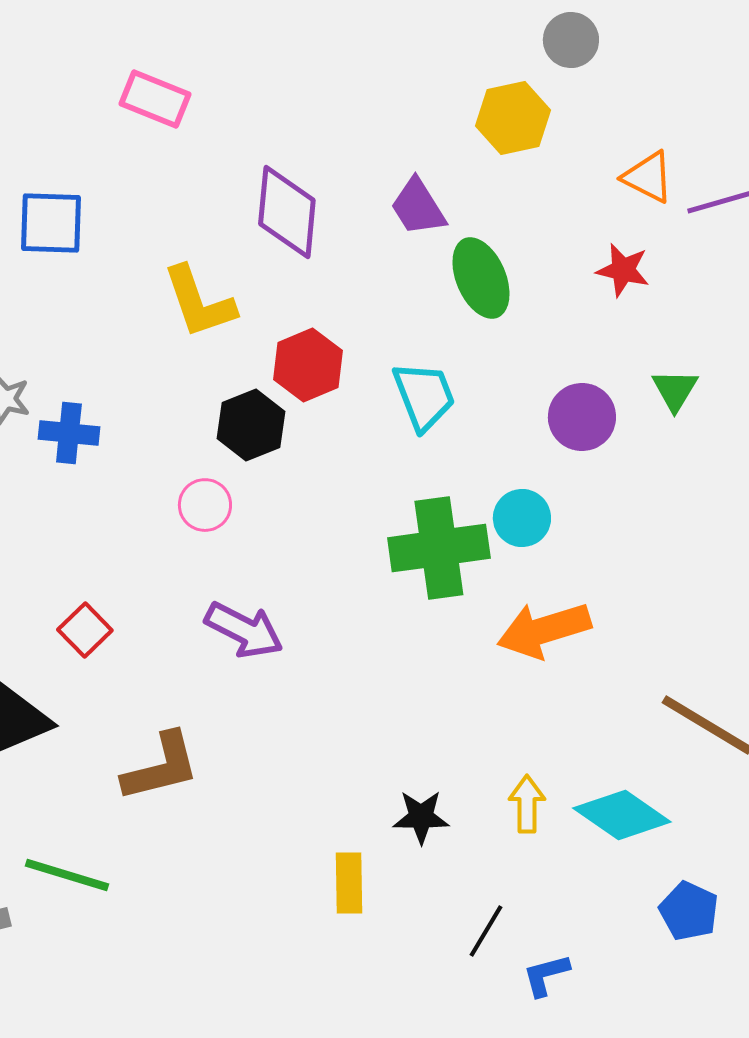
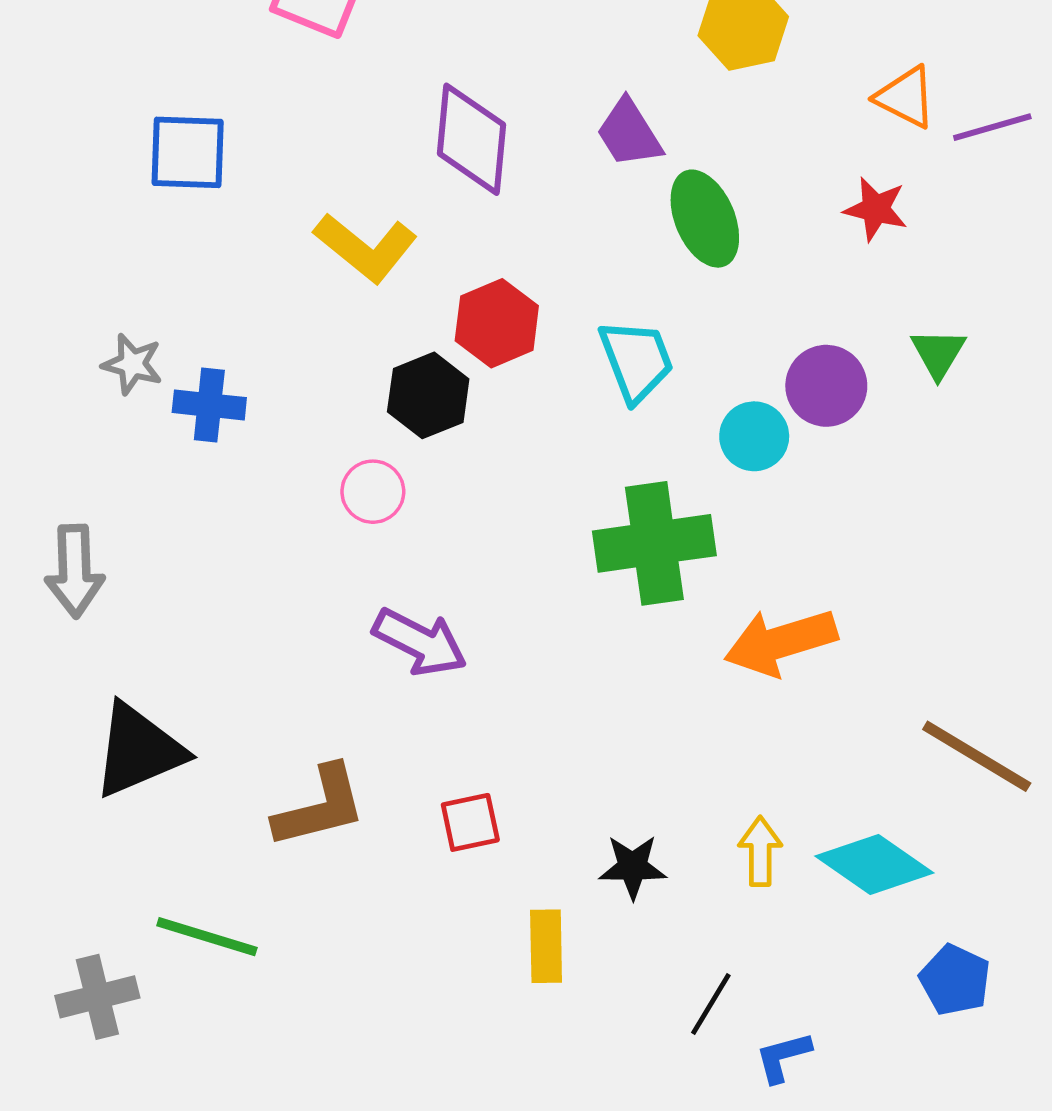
yellow L-shape: (199, 302) -> (366, 247), turned -32
cyan circle: (522, 518) -> (754, 436), moved
red square: (85, 630) -> (470, 822), moved, turned 32

